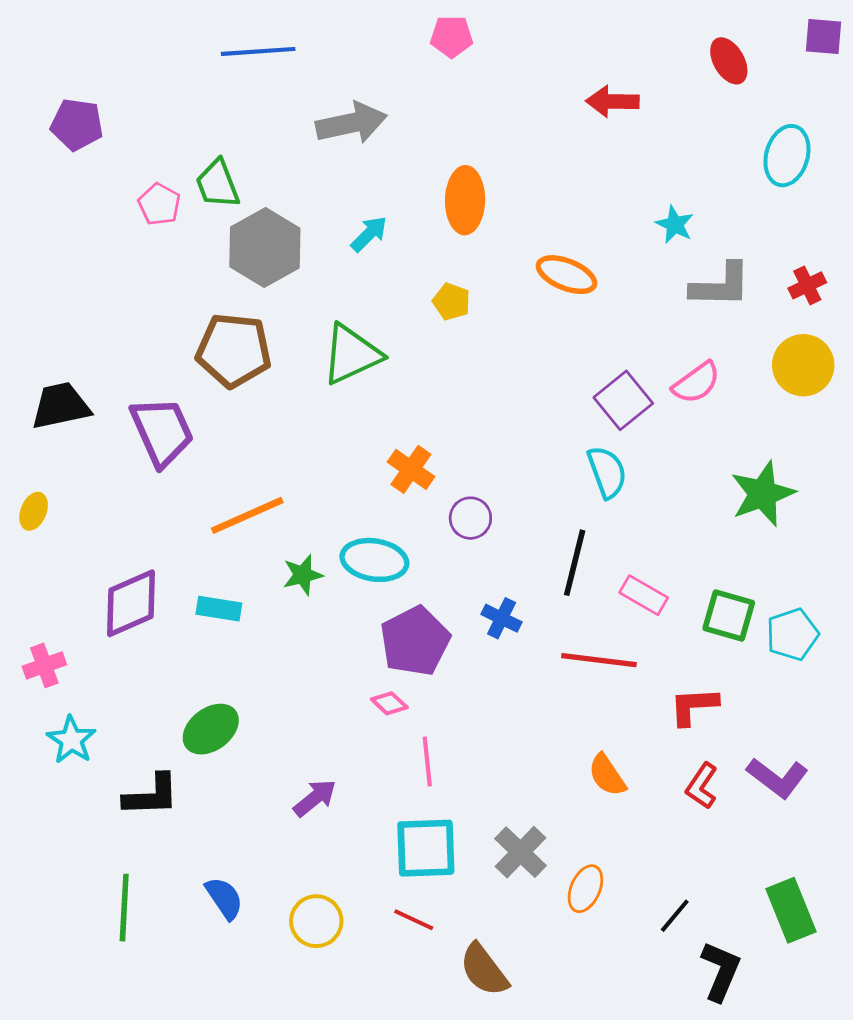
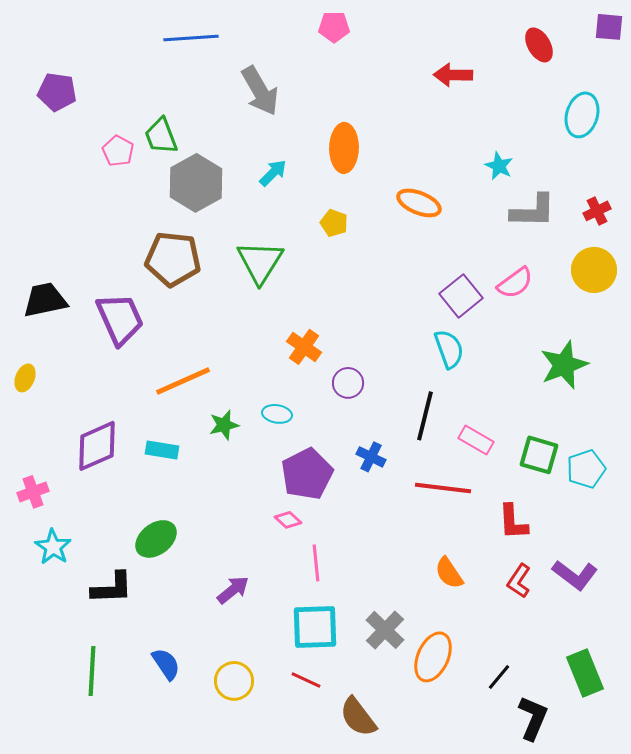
gray arrow: (351, 123) -> (260, 91), turned 72
green triangle: (351, 354) -> (260, 262), turned -33
cyan ellipse: (374, 560) -> (277, 414), size x0.6
red L-shape: (694, 706) -> (513, 522), turned -90
orange ellipse: (585, 889) -> (433, 657), size x1.4

